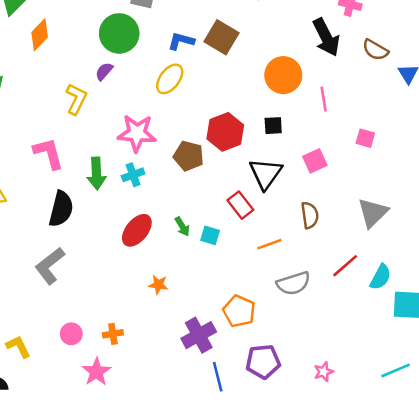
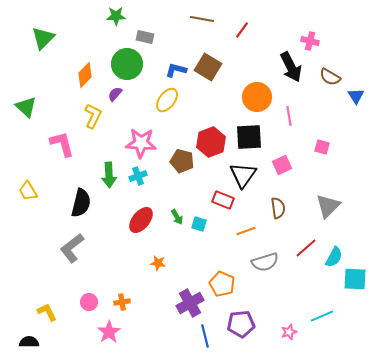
orange diamond: (40, 35) -> (85, 75), moved
black square: (273, 126) -> (249, 137), size x1.8
pink L-shape: (49, 153) -> (62, 144), moved
red rectangle: (240, 205) -> (223, 200), turned -30
cyan line: (396, 370) -> (322, 316), moved

